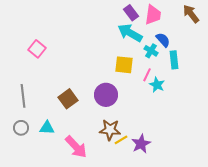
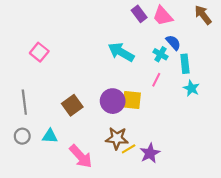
pink trapezoid: (153, 15) -> (163, 16), turned 130
cyan arrow: (130, 33) -> (121, 52), moved
yellow square: (124, 65) -> (132, 100), moved
cyan star: (157, 85) -> (191, 88), moved

